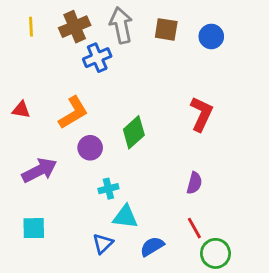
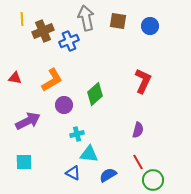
brown cross: (75, 27) -> (43, 31), moved
blue triangle: (103, 244) -> (73, 173), turned -49

